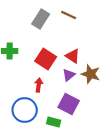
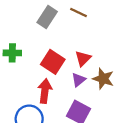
red triangle: (73, 56) -> (83, 58), turned 42
red arrow: (39, 85) -> (45, 91), size x1.5

